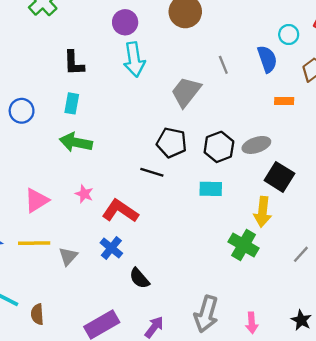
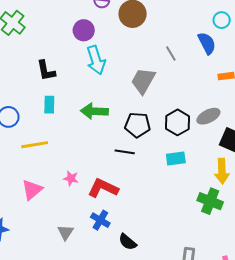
green arrow: (76, 142) -> (94, 111), moved
yellow line: (34, 243) -> (35, 145), moved

